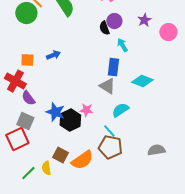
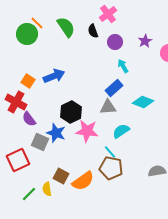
black semicircle: (104, 28) -> (93, 31), moved
blue arrow: (53, 55) -> (54, 76), size x1.5
orange square: (27, 60) -> (28, 81), turned 32
blue rectangle: (113, 67) -> (114, 88), turned 42
gray triangle: (107, 86) -> (108, 107), turned -36
pink star: (86, 110) -> (87, 131), size x1.6
black hexagon: (70, 120) -> (71, 112), moved
gray square: (25, 121) -> (40, 142), moved

